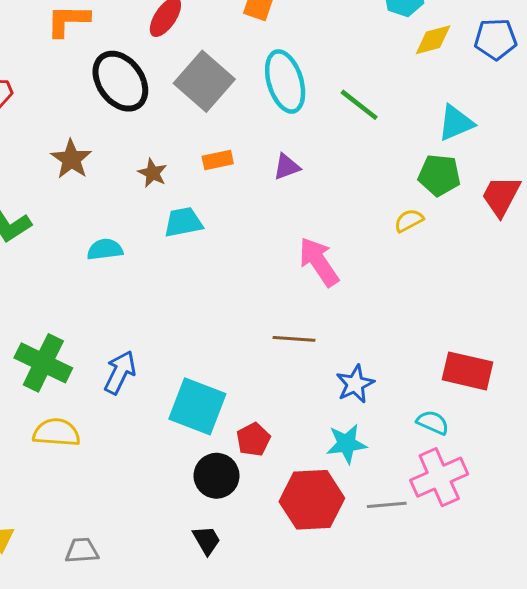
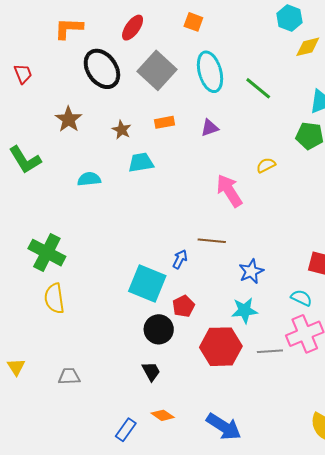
yellow semicircle: (409, 220) -> (266, 165), moved
blue arrow: (120, 372) -> (180, 259), moved, size x0.7
yellow semicircle: (56, 433) -> (54, 298), turned -104

